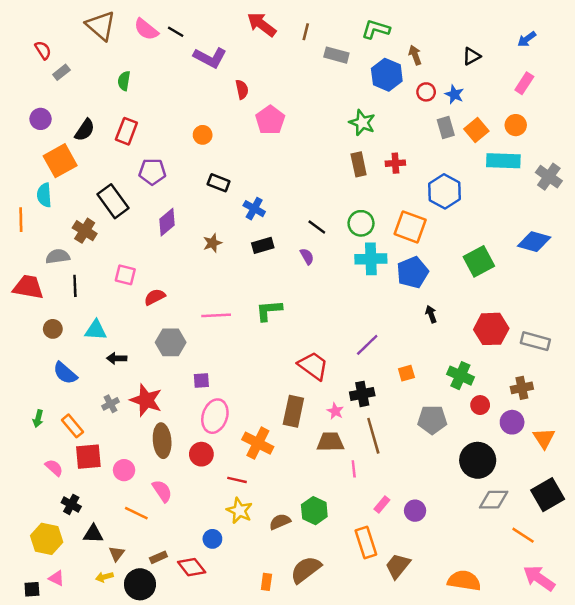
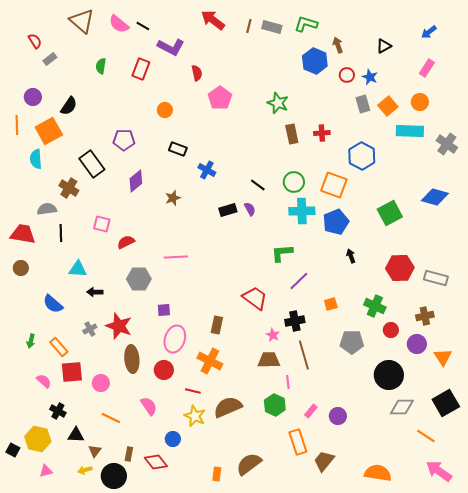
gray rectangle: (336, 55) -> (272, 27), moved
green star: (362, 123) -> (278, 103), moved
red rectangle: (126, 131) -> (141, 69), moved
orange line: (21, 220) -> (17, 125), moved
black rectangle: (263, 245) -> (228, 210), moved
green L-shape: (269, 310) -> (282, 253), moved
brown circle: (53, 329) -> (21, 268), moved
brown rectangle: (293, 411) -> (217, 325), moved, size x0.7
pink semicircle: (162, 491) -> (149, 406), moved
green hexagon: (314, 511) -> (275, 405), moved
brown semicircle: (280, 522) -> (228, 407), moved, size x1.6
brown rectangle: (158, 557) -> (129, 454), turned -56
pink triangle: (56, 578) -> (46, 471), turned -40
black square: (32, 589) -> (13, 450), moved, turned 32

